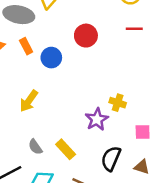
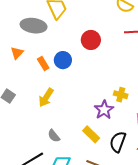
orange rectangle: (26, 46) -> (43, 64), moved
yellow rectangle: (66, 149) -> (91, 134), moved

